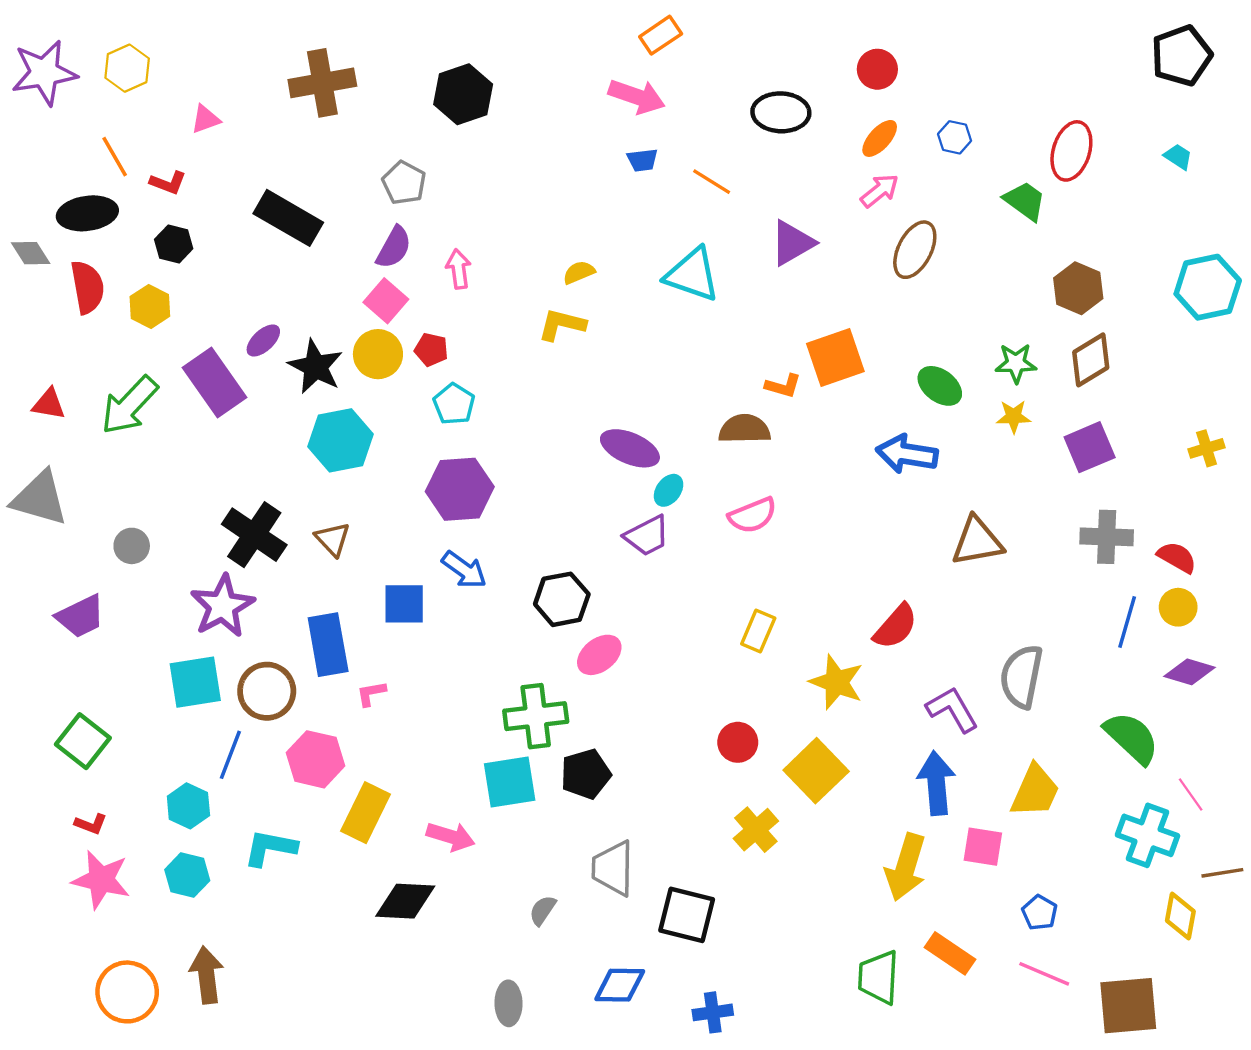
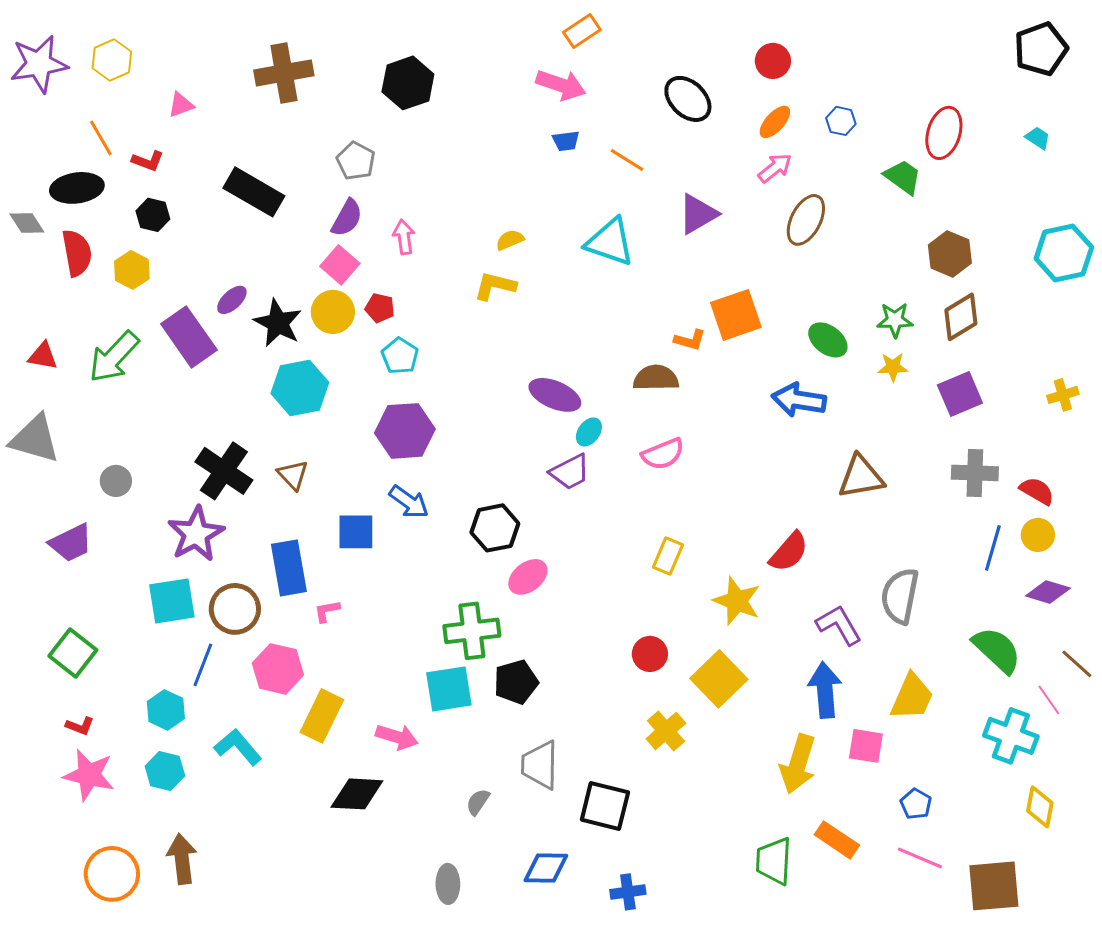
black ellipse: (781, 112) -> (688, 99), turned 42
cyan L-shape: (270, 848) -> (238, 747), turned 39
brown line: (1222, 873) -> (1077, 664), moved, turned 51

